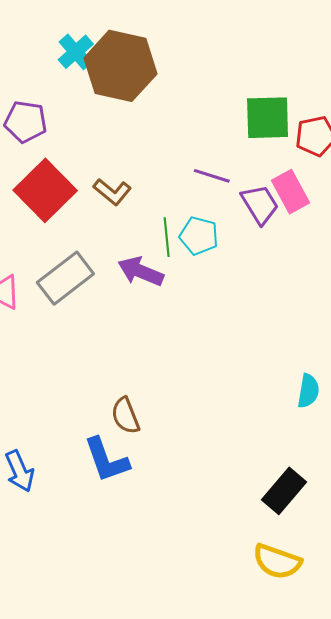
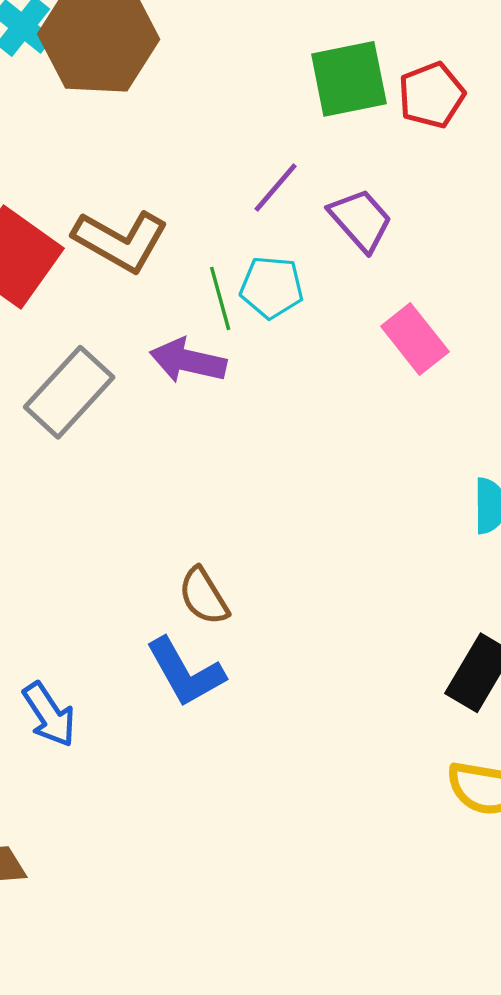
purple line: (212, 176) -> (276, 188), turned -57
brown L-shape: (112, 192) -> (121, 241), size x1.5
pink rectangle: (290, 192) -> (415, 339), moved

